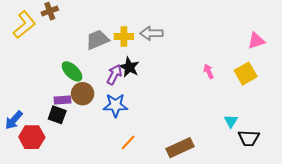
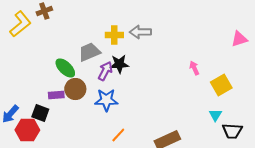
gray trapezoid: (97, 40) -> (89, 52), moved
black star: (129, 67) -> (119, 64), turned -30
yellow square: (246, 74) -> (221, 85), moved
black square: (57, 115) -> (40, 113), moved

